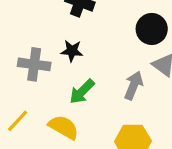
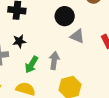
gray arrow: (134, 85) -> (54, 61), moved

